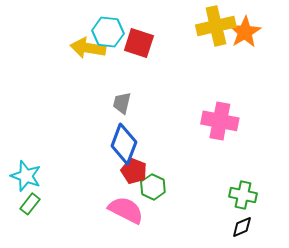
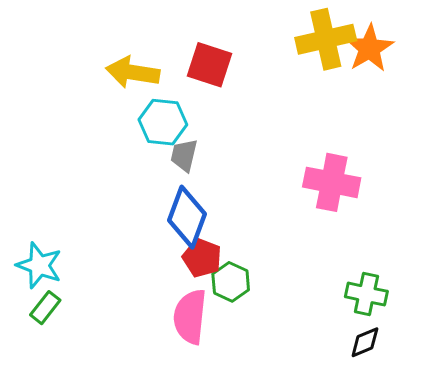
cyan hexagon: (108, 32) -> (163, 122), moved
pink semicircle: (126, 210) -> (190, 317), turned -111

